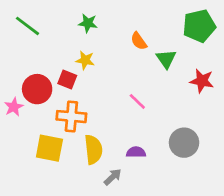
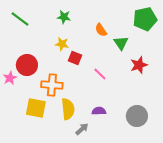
red square: (67, 79) -> (75, 58), moved
red star: (202, 81) -> (139, 65), moved, turned -30
gray circle: (184, 143) -> (137, 116), moved

